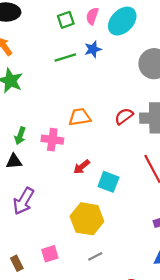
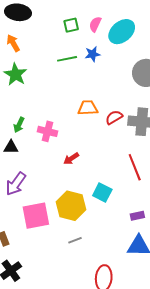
orange trapezoid: (80, 117) -> (88, 108), moved
cyan square: (108, 182) -> (102, 193), moved
pink square: (50, 254) -> (36, 216), moved, size x1.8

